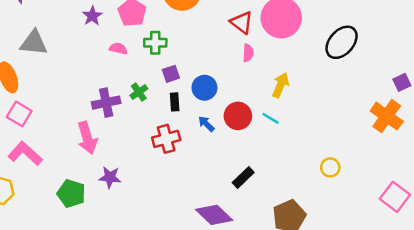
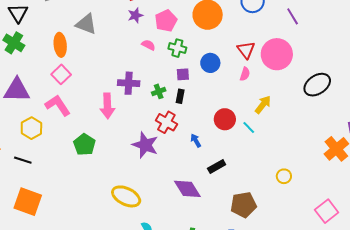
blue circle: (204, 88) -> (210, 63), moved
green cross: (139, 92) -> (159, 91), moved
blue arrow: (206, 124) -> (196, 141), moved
red cross: (166, 139) -> (166, 122), turned 30
purple star: (110, 177) -> (145, 145), moved, size x1.5

